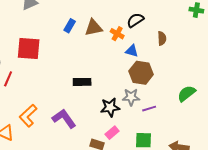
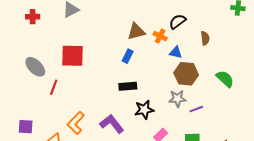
blue rectangle: (70, 26) -> (128, 56), moved
green semicircle: (186, 94) -> (225, 79), moved, turned 84
black star: (110, 107) -> (144, 110), moved

